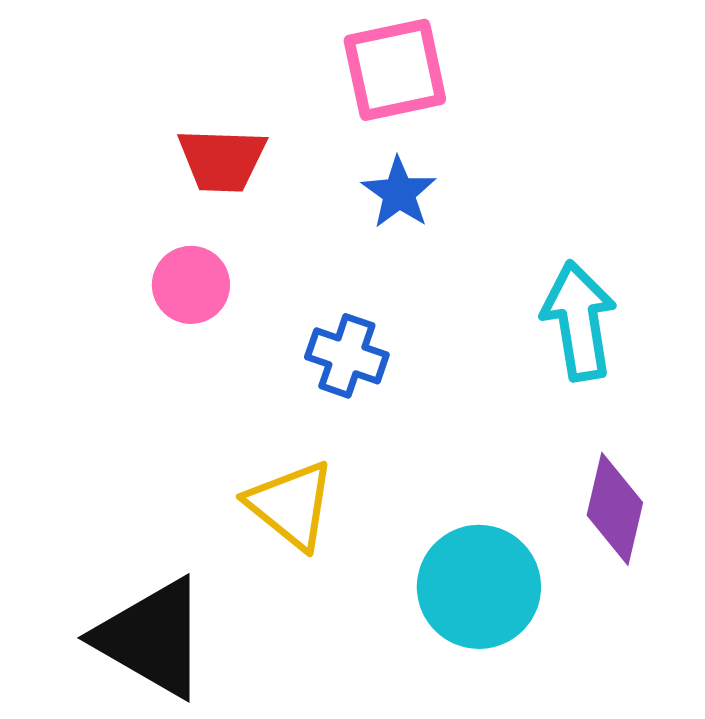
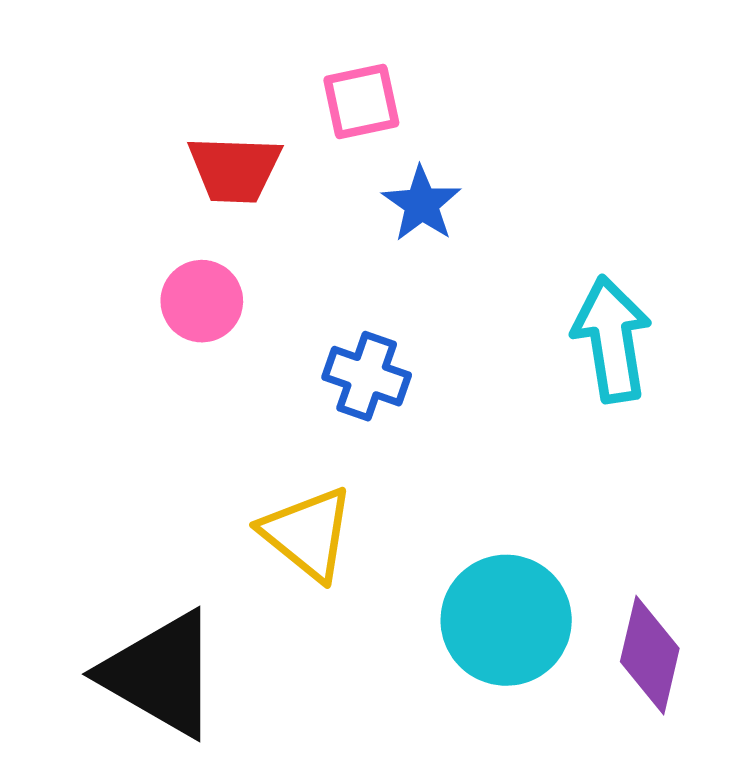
pink square: (395, 70) -> (361, 101), moved, size x0.7
purple diamond: (615, 509) -> (650, 655), moved

